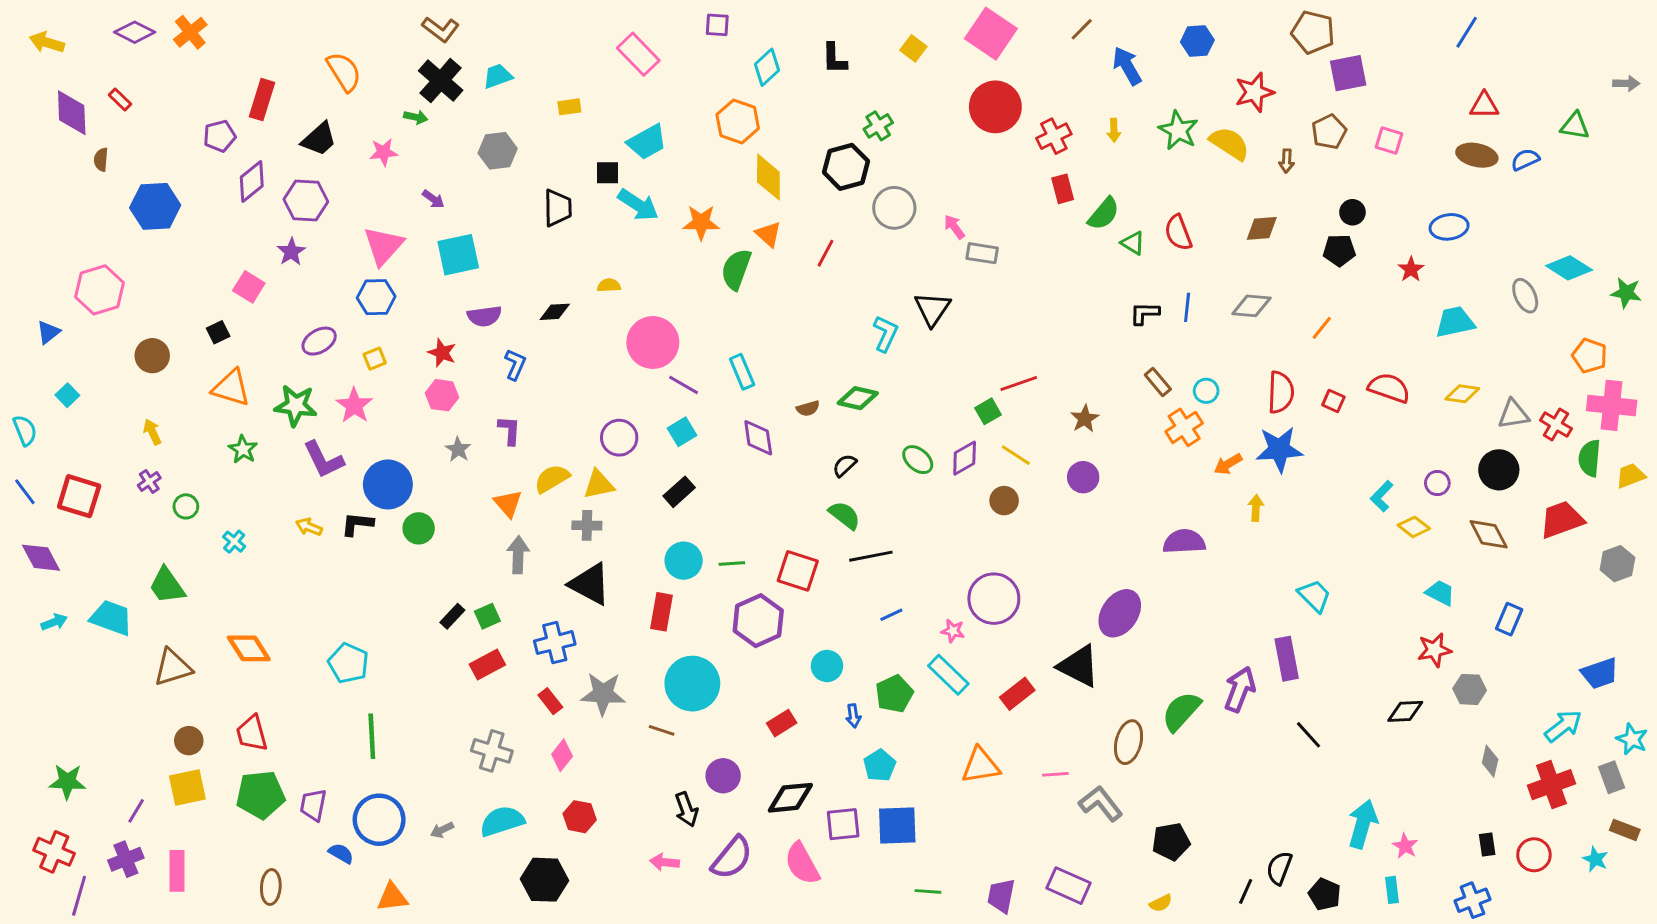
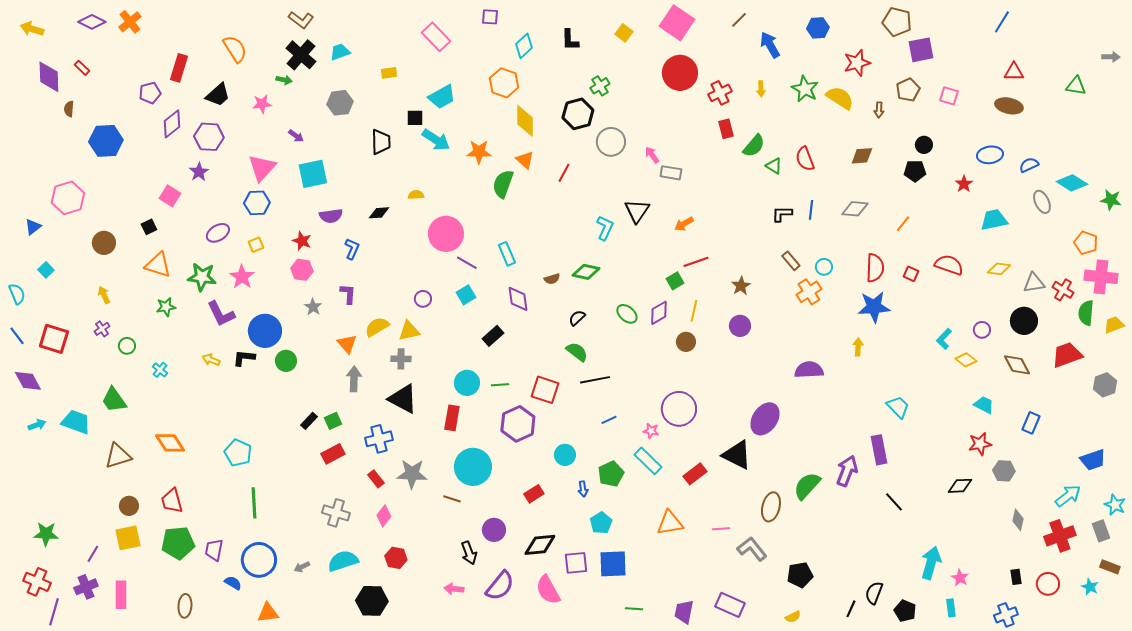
blue semicircle: (1525, 160) -> (1029, 165), moved
purple circle: (619, 438) -> (423, 299), size x0.7
green star: (243, 449) -> (166, 307), turned 30
yellow line: (1016, 455) -> (694, 311), turned 70
orange arrow: (1228, 464) -> (684, 224), moved
black rectangle: (679, 492) -> (493, 336), moved

